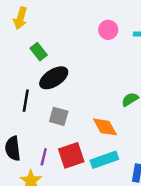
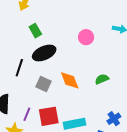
pink circle: (108, 30) -> (86, 37), moved
orange diamond: (105, 127) -> (70, 80), moved

